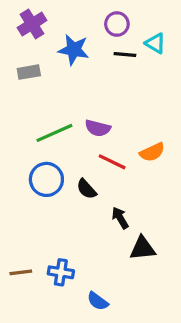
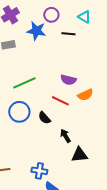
purple circle: (117, 24) -> (51, 15), moved
cyan triangle: (155, 43) -> (84, 17), moved
purple semicircle: (98, 128) -> (68, 80), moved
blue cross: (61, 272) -> (39, 171), moved

